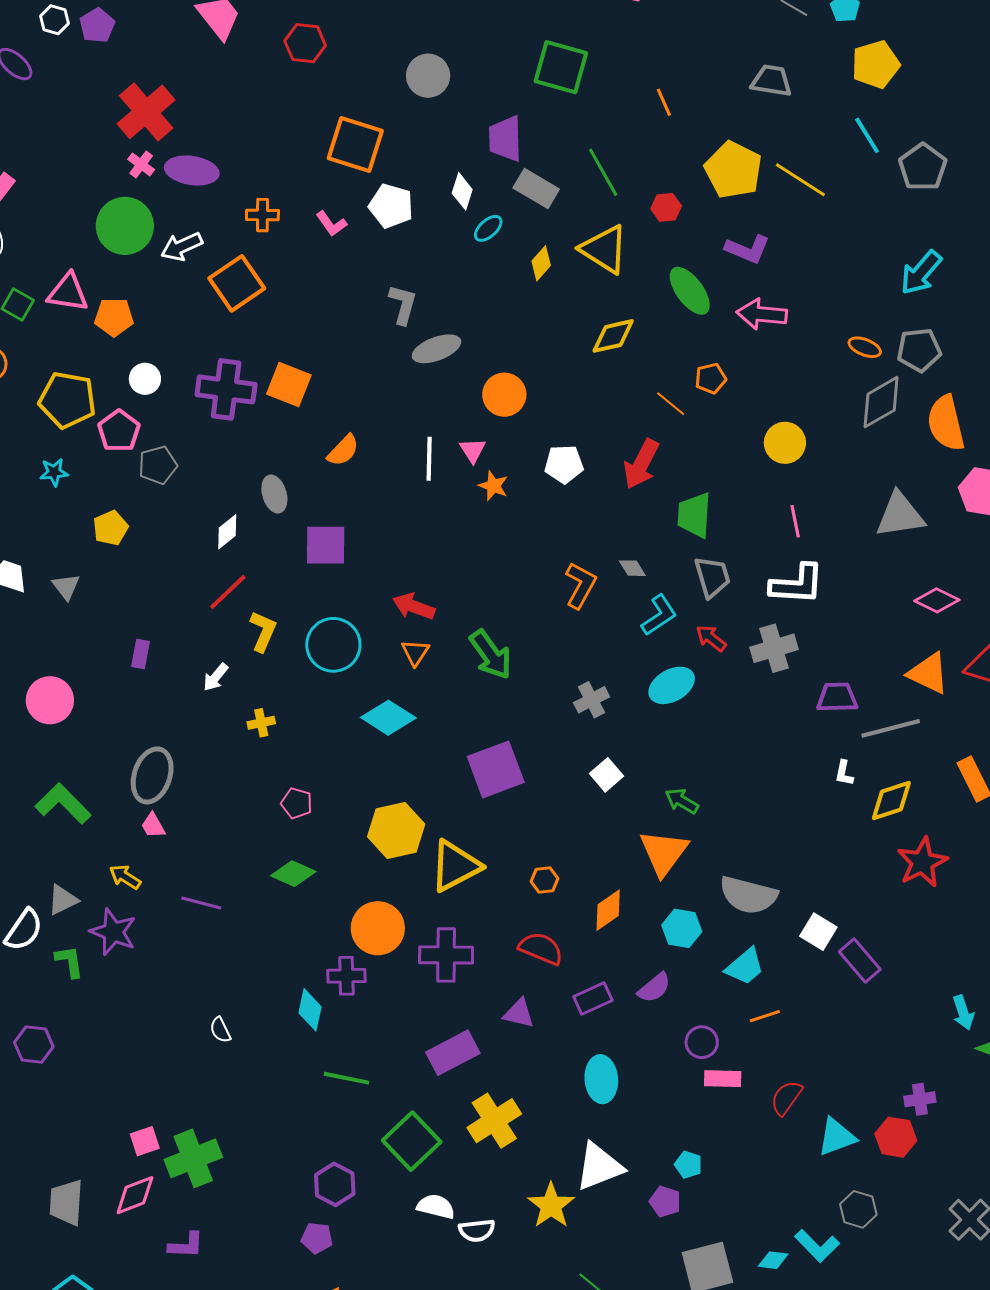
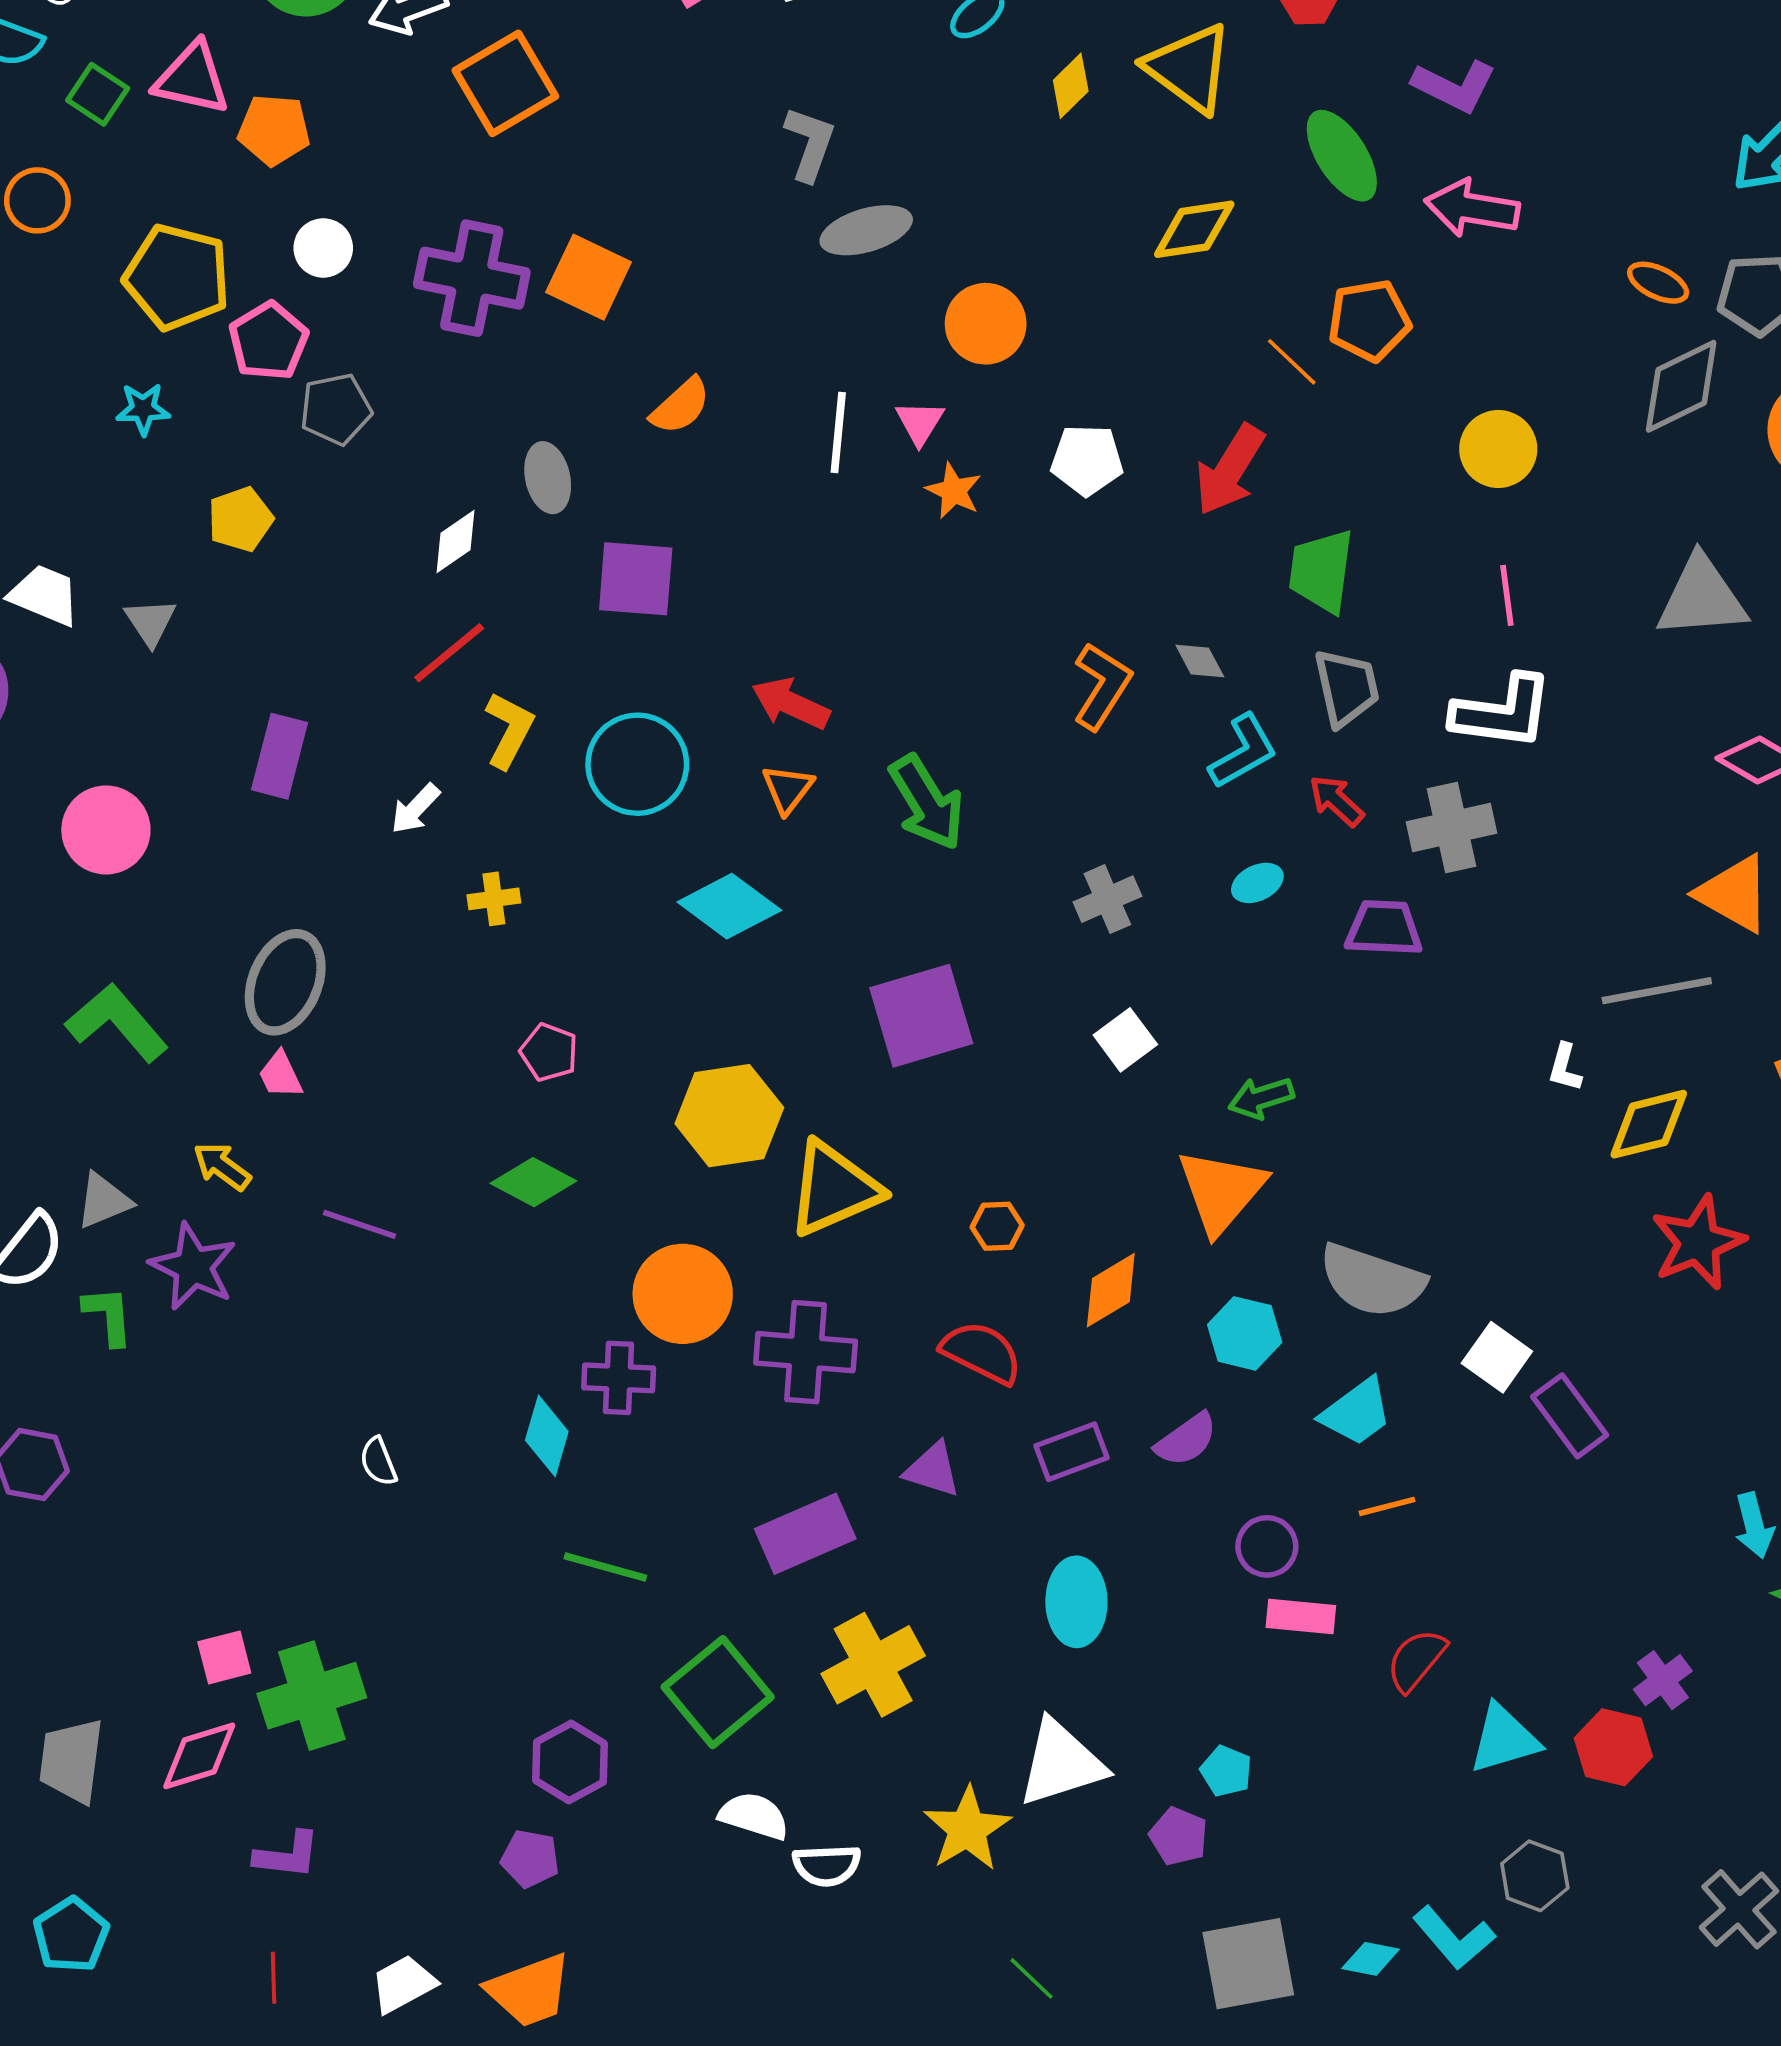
orange pentagon: (711, 378) -> (1369, 320), size x1.4
purple rectangle: (141, 654) -> (279, 756), size x1.5
cyan ellipse: (672, 685) -> (1257, 883), size x0.6
purple trapezoid: (837, 697) -> (1384, 928), moved
green arrow: (682, 801) -> (1261, 1098), turned -52
purple cross: (920, 1099) -> (1663, 1680), turned -32

